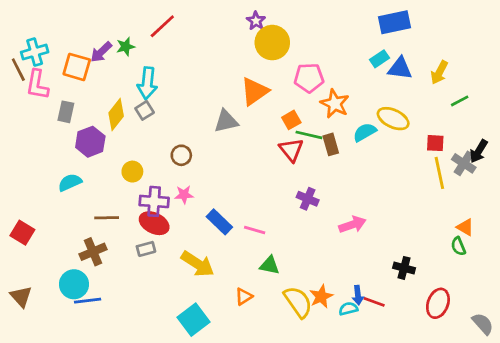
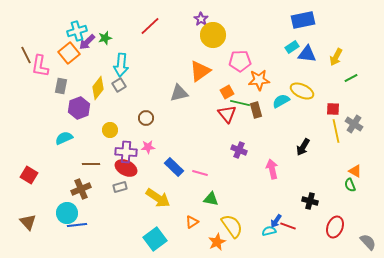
red line: (162, 26) -> (150, 26), moved
cyan cross: (35, 52) -> (77, 31), moved
orange square: (77, 67) -> (69, 53), turned 35
orange star: (335, 104) -> (259, 80), turned -30
black arrow: (479, 151) -> (303, 147), moved
pink arrow: (352, 225) -> (272, 169), turned -84
blue arrow: (358, 295) -> (276, 221), turned 40
orange star: (321, 296) -> (217, 242), moved

